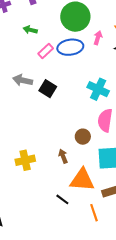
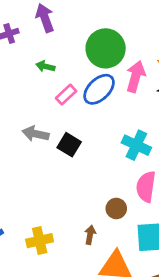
pink arrow: (98, 38) -> (136, 76), size x1.6
blue ellipse: (70, 47) -> (99, 89), turned -35
brown arrow: (63, 156) -> (90, 235), turned 32

